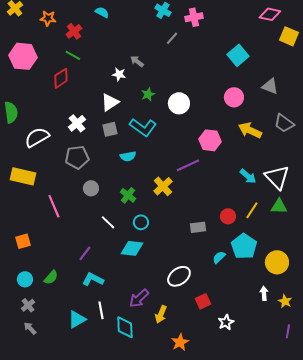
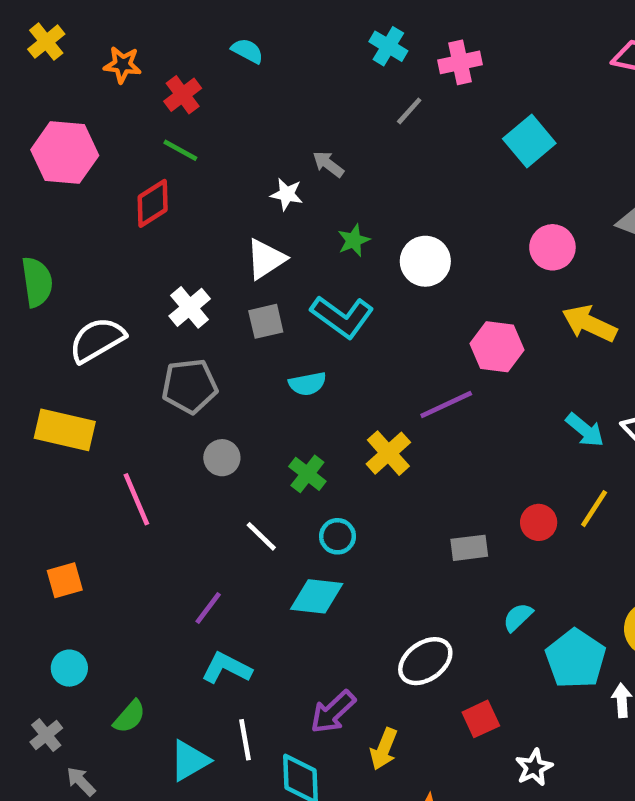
cyan square: (238, 55) -> (529, 141), moved
cyan pentagon: (244, 246) -> (576, 659), moved
green semicircle: (51, 277) -> (129, 717), moved
gray cross: (28, 305) -> (46, 735), moved

